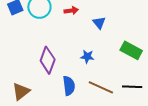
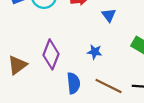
brown triangle: (21, 91) -> (17, 65), moved

